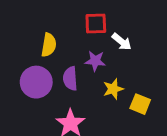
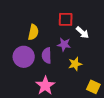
yellow square: (140, 104) -> (93, 87), moved

